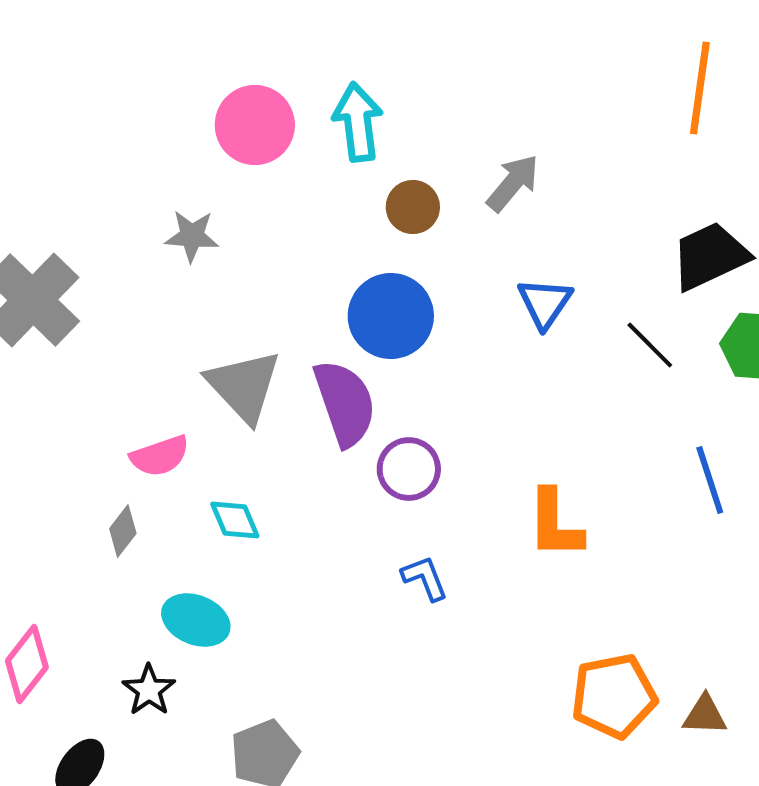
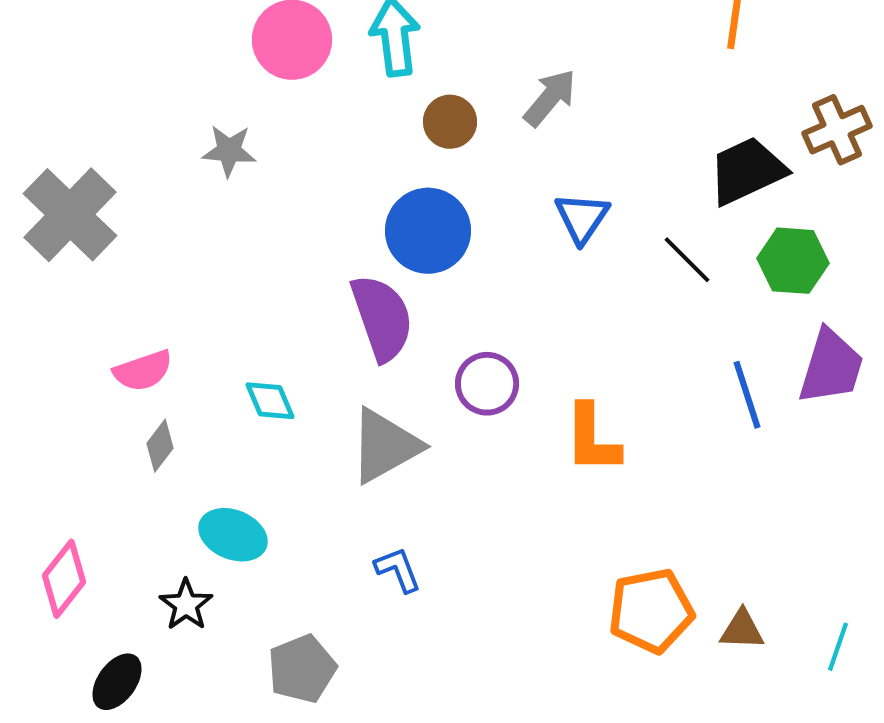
gray triangle: (244, 386) -> (385, 446), moved, turned 44
pink semicircle: (160, 456) -> (143, 371), moved
purple circle: (409, 469) -> (487, 384), moved
cyan diamond: (235, 520) -> (270, 401), moved
blue L-shape: (425, 578) -> (398, 570), moved

